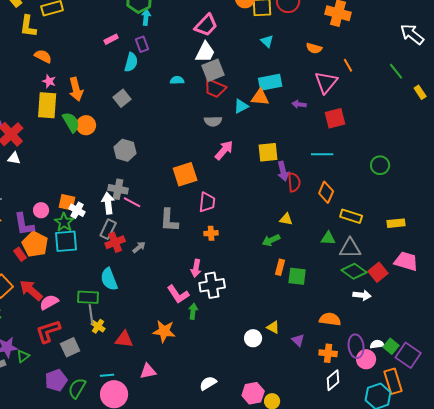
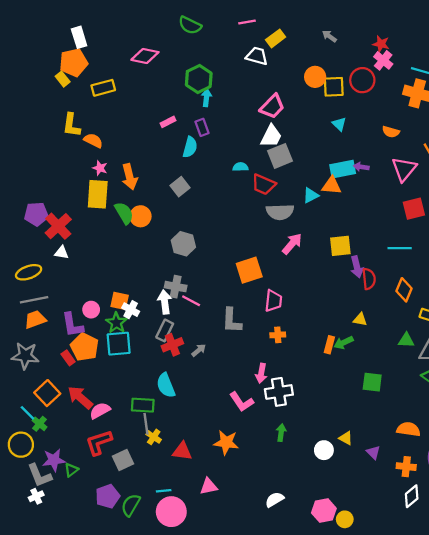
yellow L-shape: (28, 26) -> (71, 125), moved
red trapezoid: (215, 88) -> (263, 184), moved
purple arrow: (299, 104) -> (361, 167), moved
gray semicircle: (213, 121) -> (280, 212), size x1.4
orange rectangle: (280, 267) -> (329, 345), moved
green arrow: (193, 311) -> (281, 433), moved

